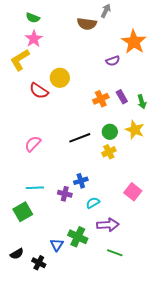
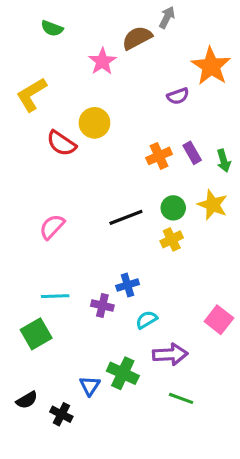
brown semicircle: (87, 24) -> (137, 38), turned 144
pink star: (34, 39) -> (102, 61), moved
pink square: (133, 192) -> (219, 320), moved

